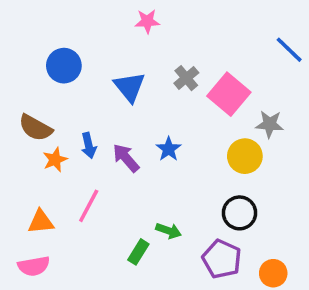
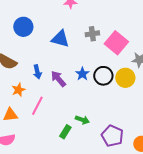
gray cross: (186, 78) -> (92, 34), turned 32
blue triangle: (130, 87) -> (60, 39), turned -36
orange star: (55, 160) -> (18, 90), moved
black circle: (240, 213) -> (103, 76), moved

